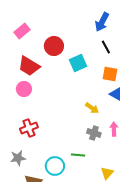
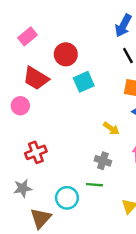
cyan square: (78, 63) -> (84, 82), moved
pink circle: (24, 89) -> (20, 106), moved
gray cross: (94, 133) -> (103, 161), moved

